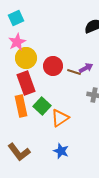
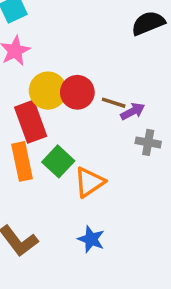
yellow circle: (26, 58) -> (48, 91), moved
purple arrow: (86, 68) -> (133, 111), moved

